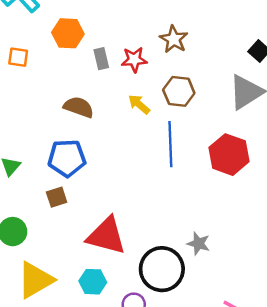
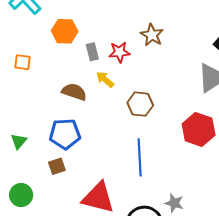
orange square: (18, 57) -> (22, 62), moved
brown hexagon: (179, 91) -> (140, 104), moved
yellow arrow: (139, 104) -> (105, 80), moved
blue line: (170, 144) -> (140, 157), moved

